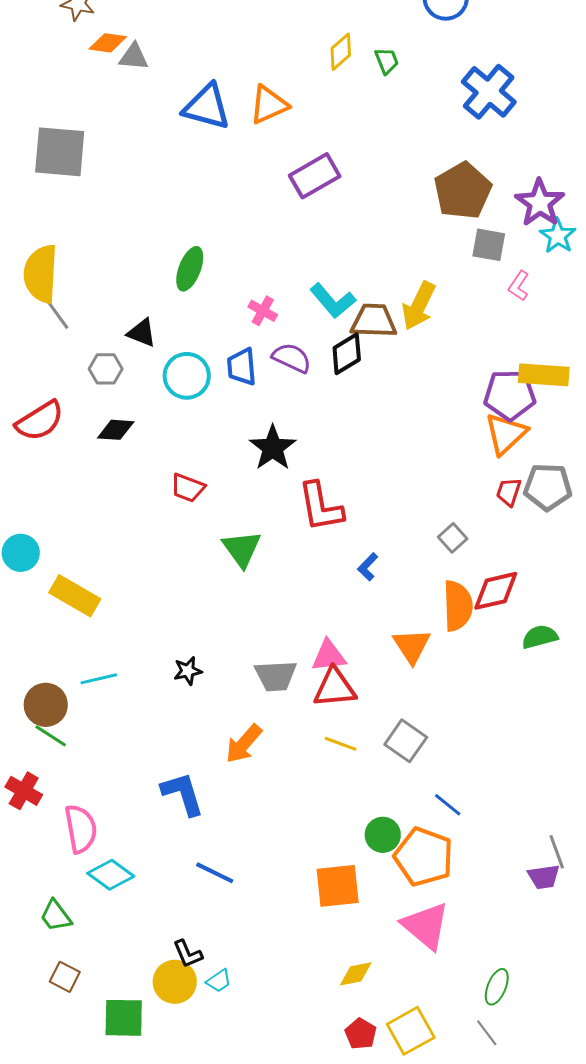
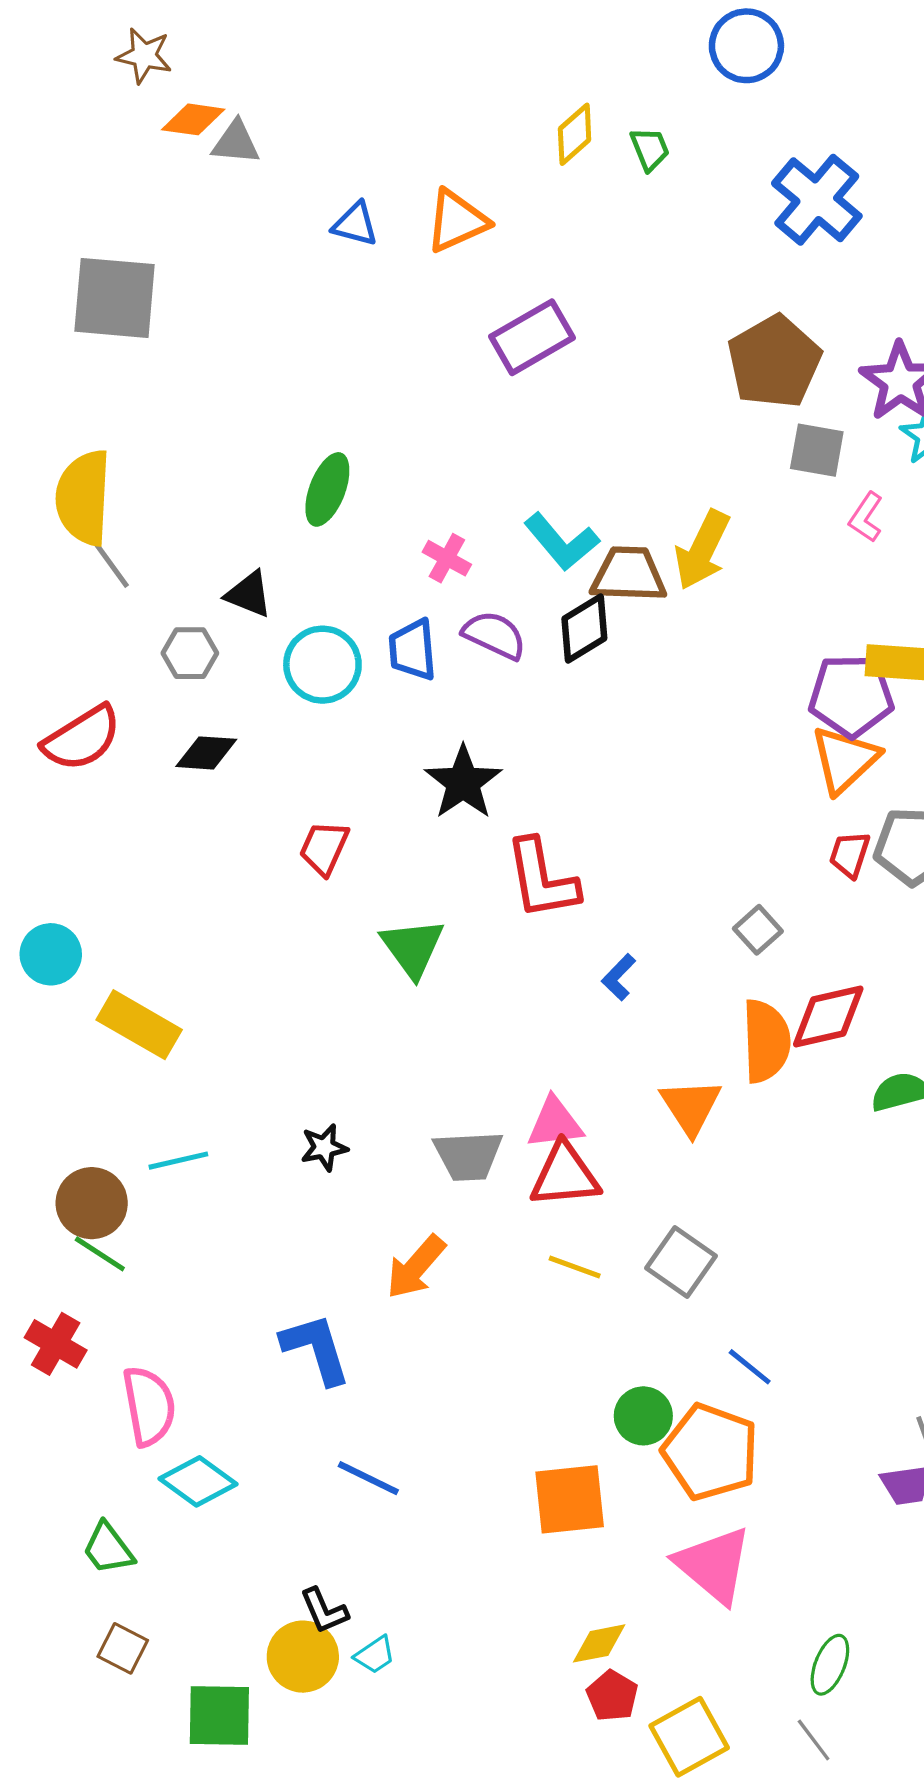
blue triangle: (207, 107) -> (355, 224), size x0.6
red trapezoid: (188, 488) -> (324, 848), turned 93
red pentagon: (361, 1034) -> (612, 1696), moved

